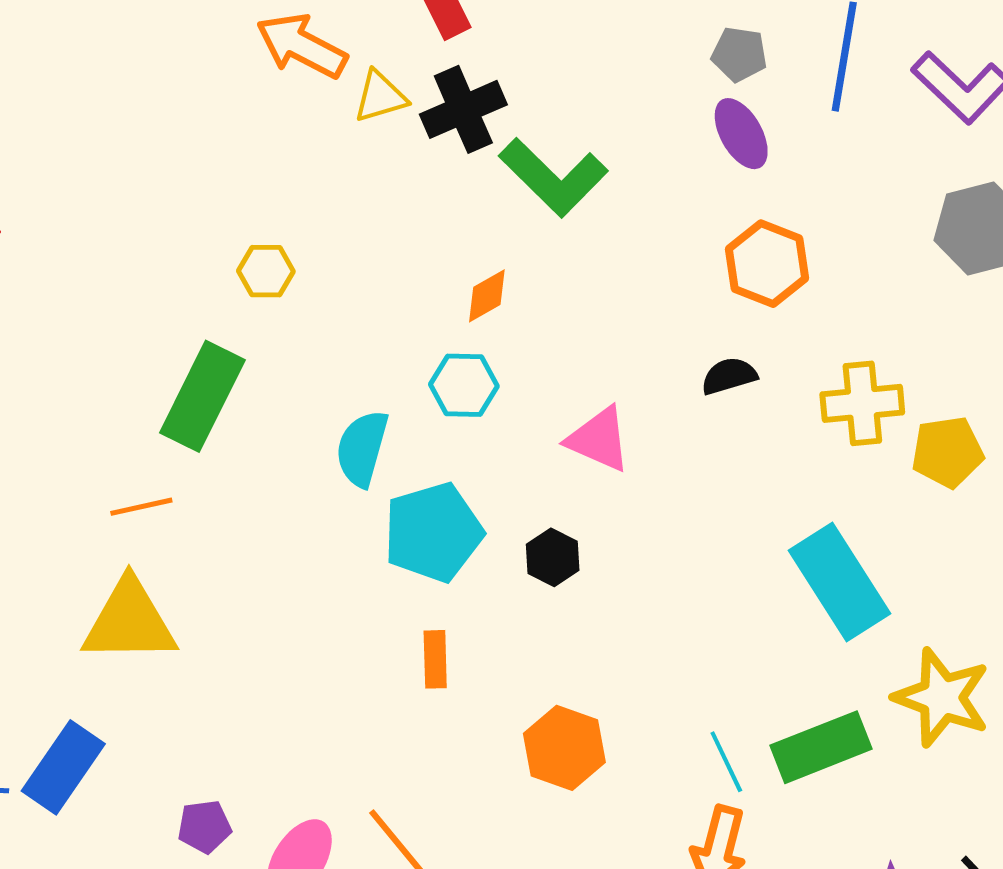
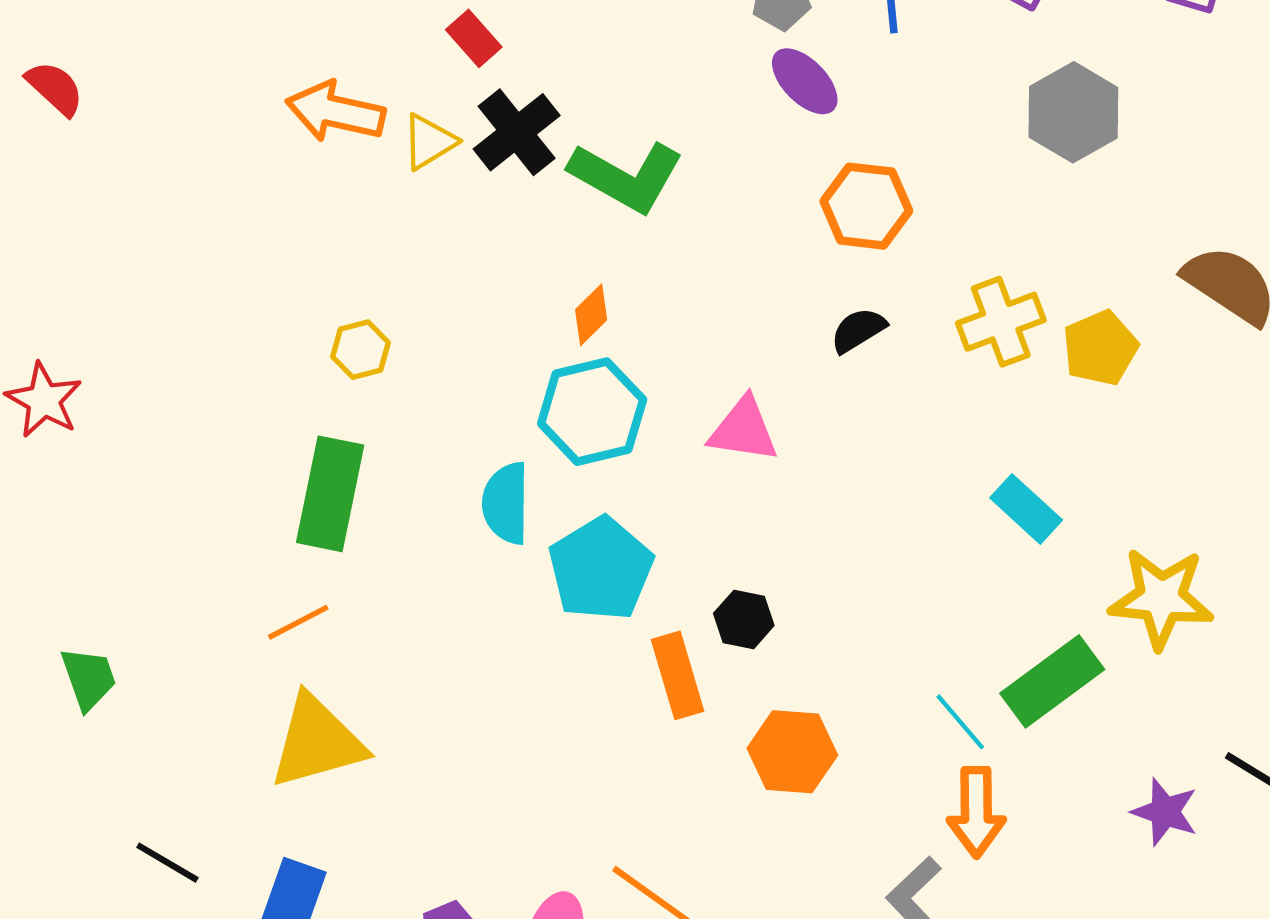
cyan hexagon: (464, 385) -> (592, 412), size x1.5
black hexagon: (553, 557) -> (744, 619), moved
cyan rectangle: (840, 582) -> (1026, 509), size x0.6
orange rectangle: (435, 659) -> (677, 675), moved, size x1.4

